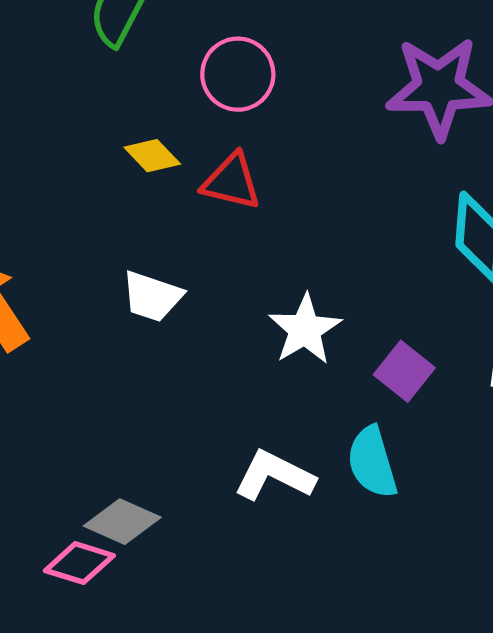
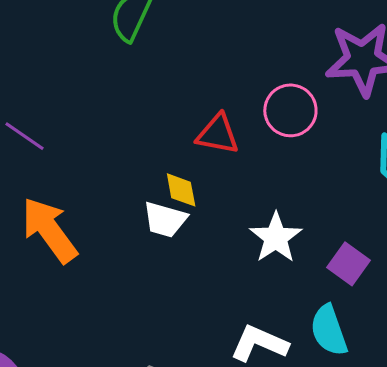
pink circle: (238, 74) -> (290, 110), moved
yellow diamond: (152, 156) -> (181, 190), moved, turned 36

